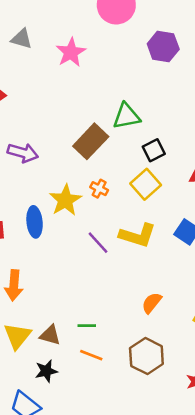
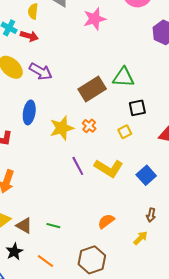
purple arrow: (23, 153) -> (41, 71), moved
yellow square: (146, 184) -> (125, 132), size x0.6
blue ellipse: (35, 222) -> (29, 112), moved
orange line: (91, 355) -> (46, 261), moved
black star: (46, 371) -> (14, 252), turned -30

